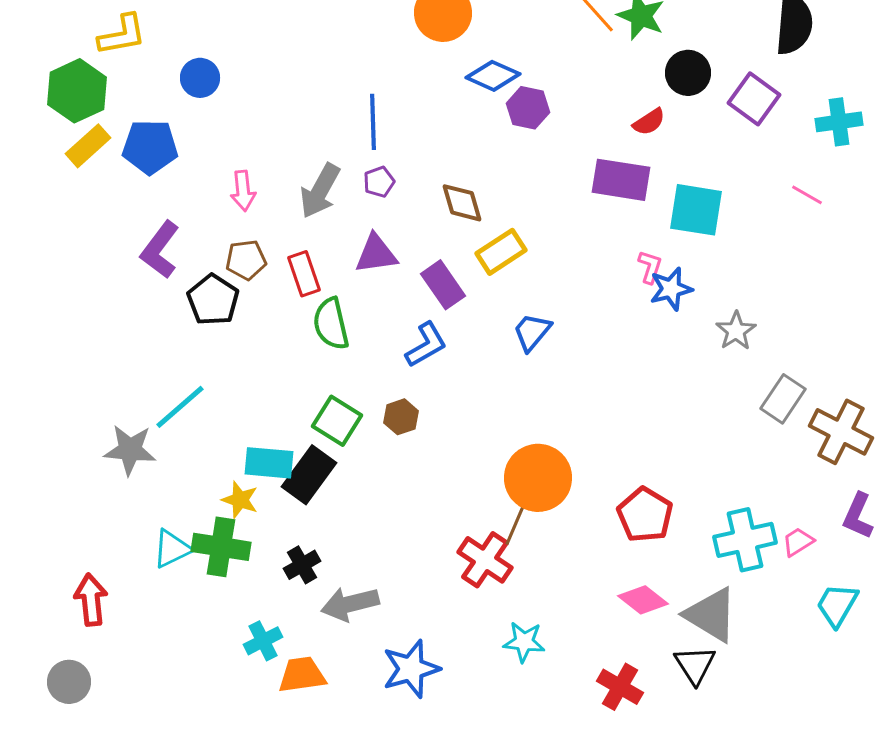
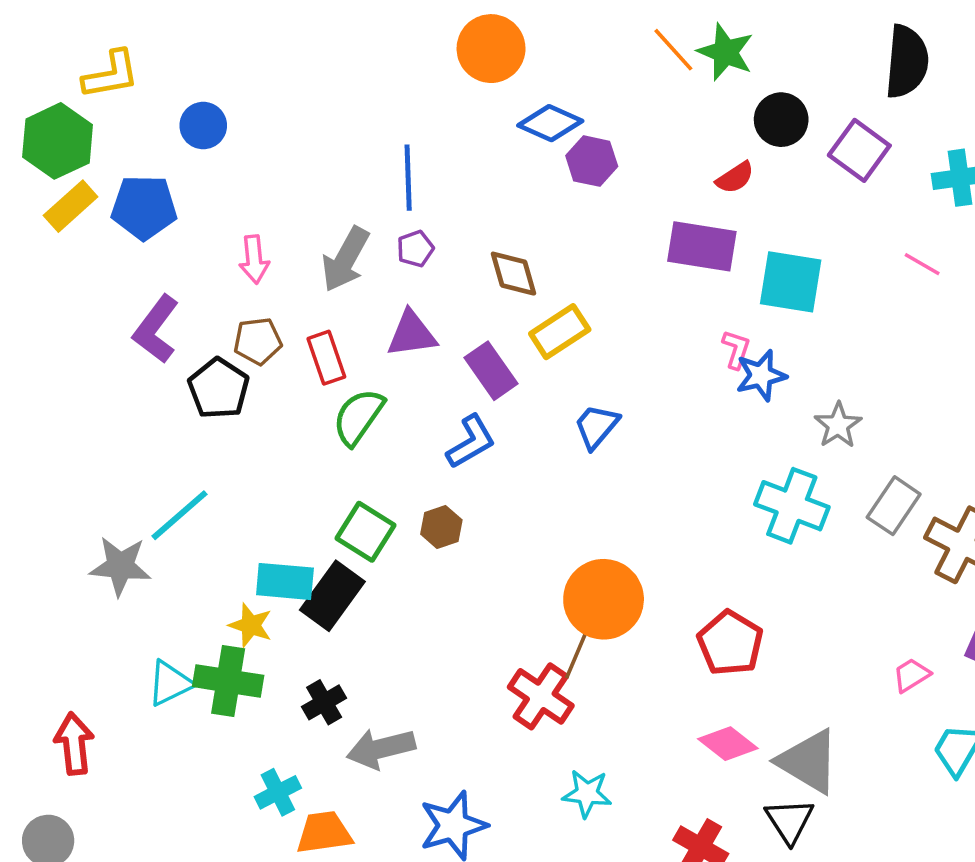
green semicircle: (331, 324) -> (358, 417), turned 48
cyan cross: (745, 540) -> (792, 506), moved, turned 34

